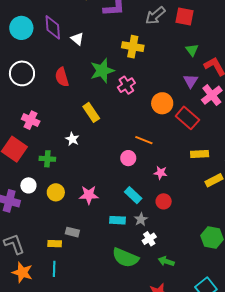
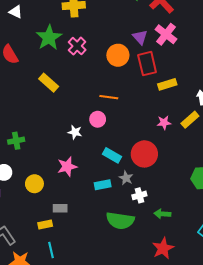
purple triangle: (191, 81) -> (140, 37), moved
red rectangle: (187, 118) -> (147, 64), turned 50
white star: (72, 139) -> (75, 132), moved
yellow rectangle: (200, 154) -> (167, 84), moved
pink star: (161, 173) -> (164, 123), moved
yellow circle: (56, 192) -> (34, 184), moved
red circle: (164, 201) -> (144, 154), size x1.6
white cross: (149, 239) -> (139, 195), turned 32

